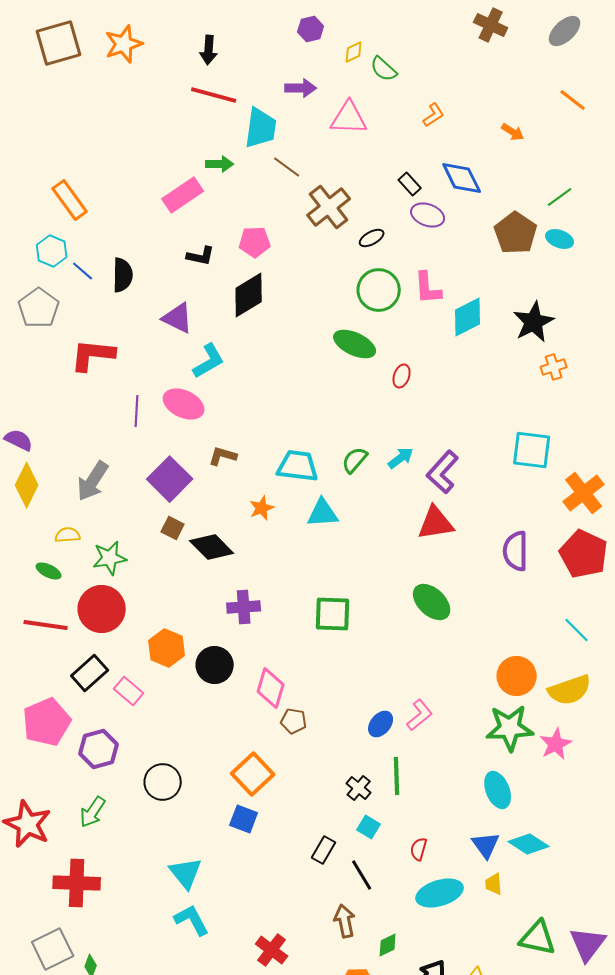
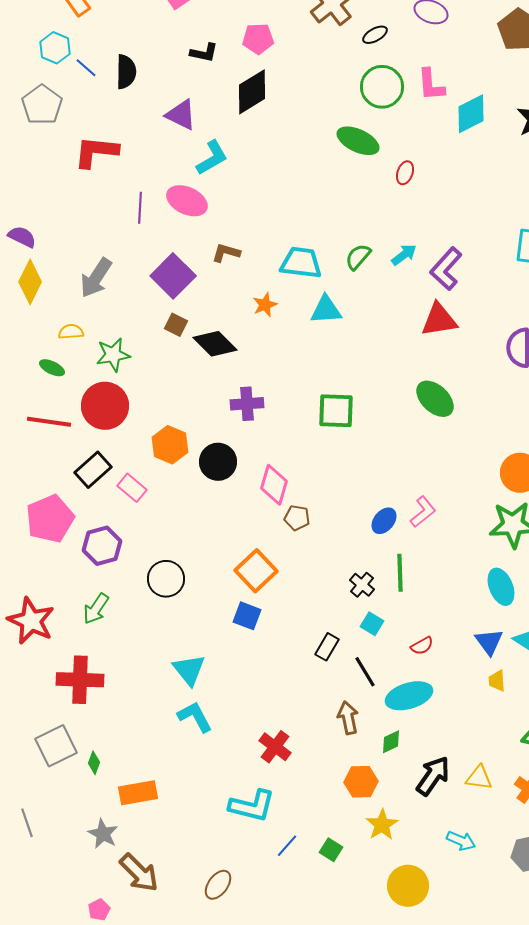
red semicircle: (419, 849) -> (422, 646), turned -135
cyan ellipse: (440, 893) -> (409, 696), moved

